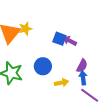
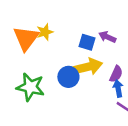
purple arrow: (70, 41) -> (107, 37), moved
yellow arrow: (61, 83) -> (88, 67), moved, size x1.6

